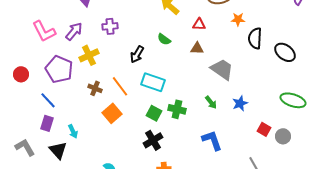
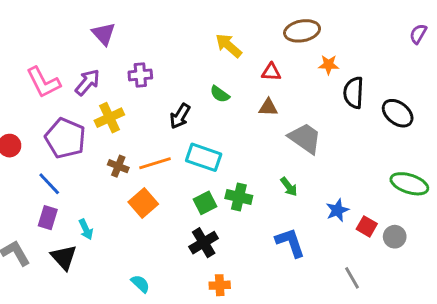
orange line: (120, 86) -> (155, 163), turned -70
blue star: (240, 103) -> (337, 210), moved
green square: (154, 113) -> (205, 203), turned 35

